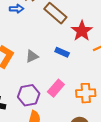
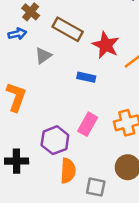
gray triangle: (32, 56) -> (43, 56), moved

